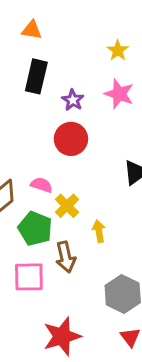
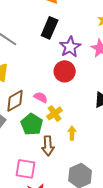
purple star: (73, 100) -> (70, 47), size x1.5
pink square: (29, 277) -> (25, 169), moved

